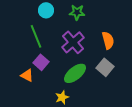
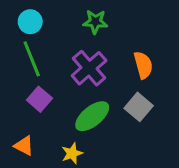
cyan circle: (46, 10) -> (30, 22), moved
orange triangle: (27, 75) -> (24, 146), moved

